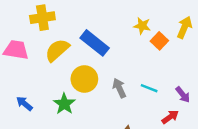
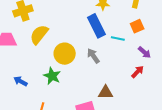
orange square: (159, 41) -> (137, 26), moved, turned 32
blue rectangle: (95, 43) -> (96, 26), moved, turned 35
cyan line: (149, 88) -> (118, 39), moved

